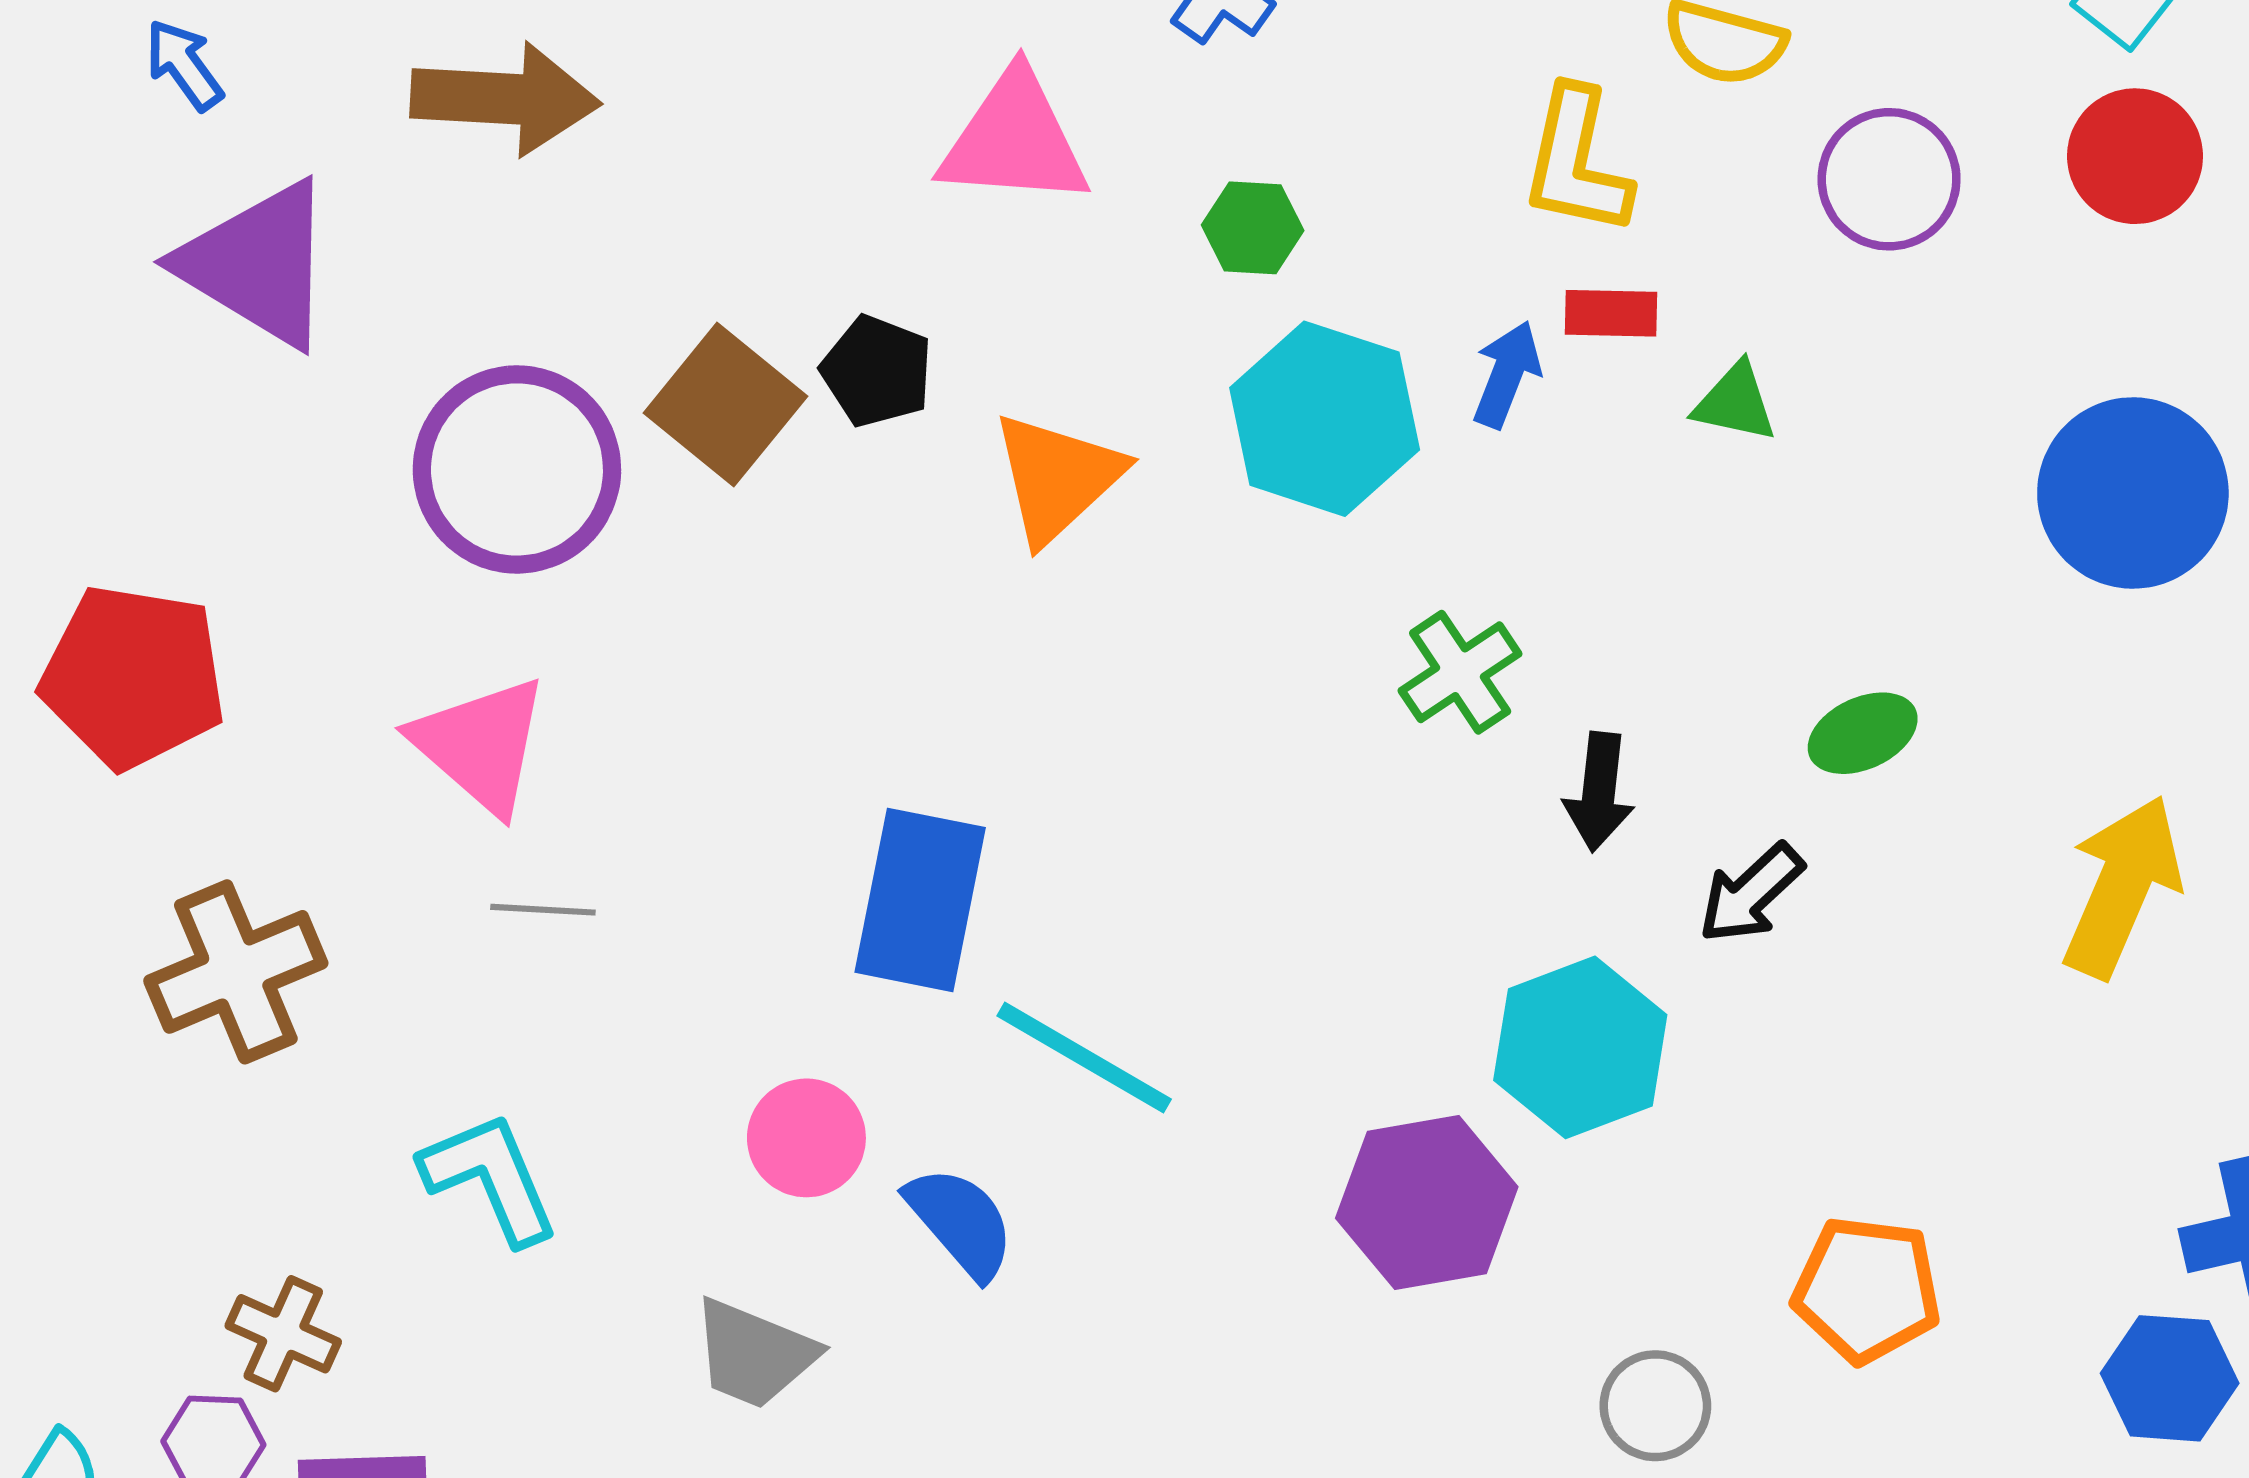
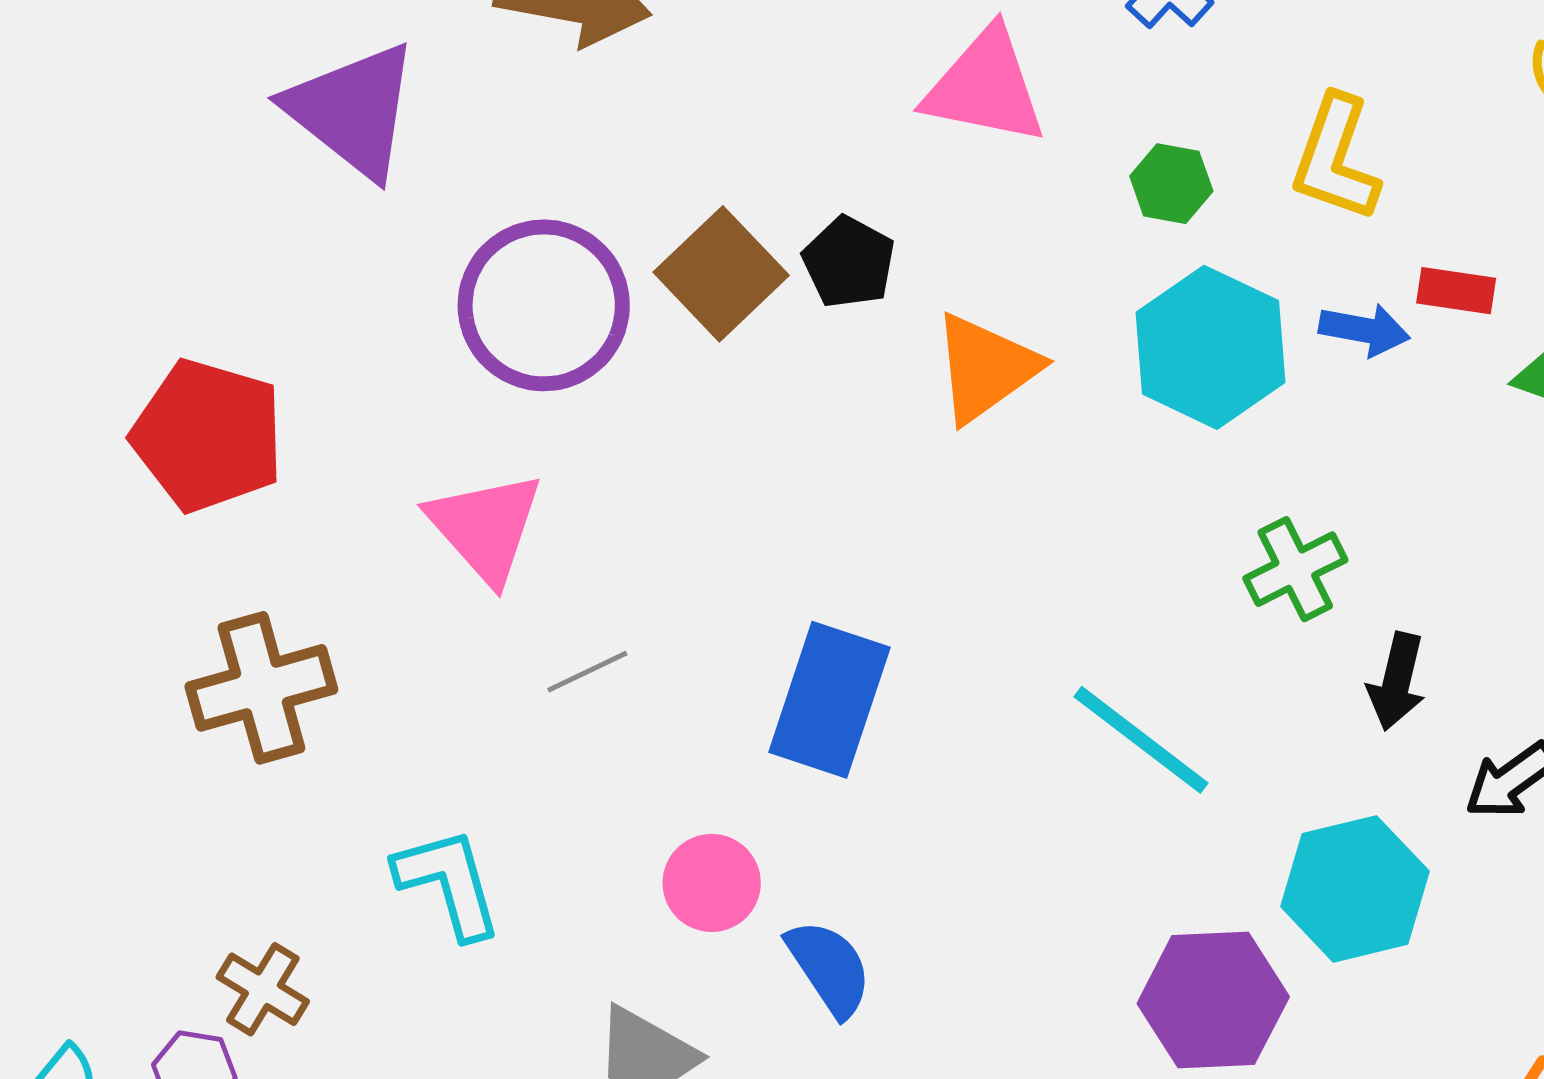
yellow L-shape: (1576, 162) -> (1336, 158), moved
blue arrow: (1507, 374) -> (1364, 330), turned 72
gray line: (543, 910) -> (587, 672), moved, turned -36
cyan line: (1084, 1057) -> (1141, 740), moved

